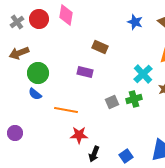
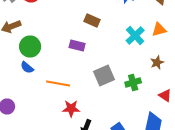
cyan cross: (143, 74) -> (135, 36), moved
green cross: (134, 99) -> (133, 82), moved
gray square: (112, 102) -> (104, 76), size x1.5

